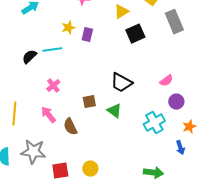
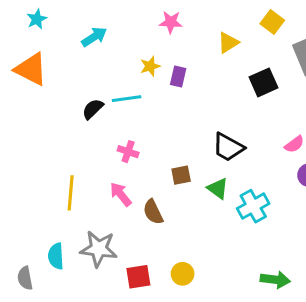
black square: (135, 34) -> (263, 82), moved
pink cross: (53, 86) -> (128, 152), turned -32
cyan cross: (154, 123) -> (253, 206), moved

